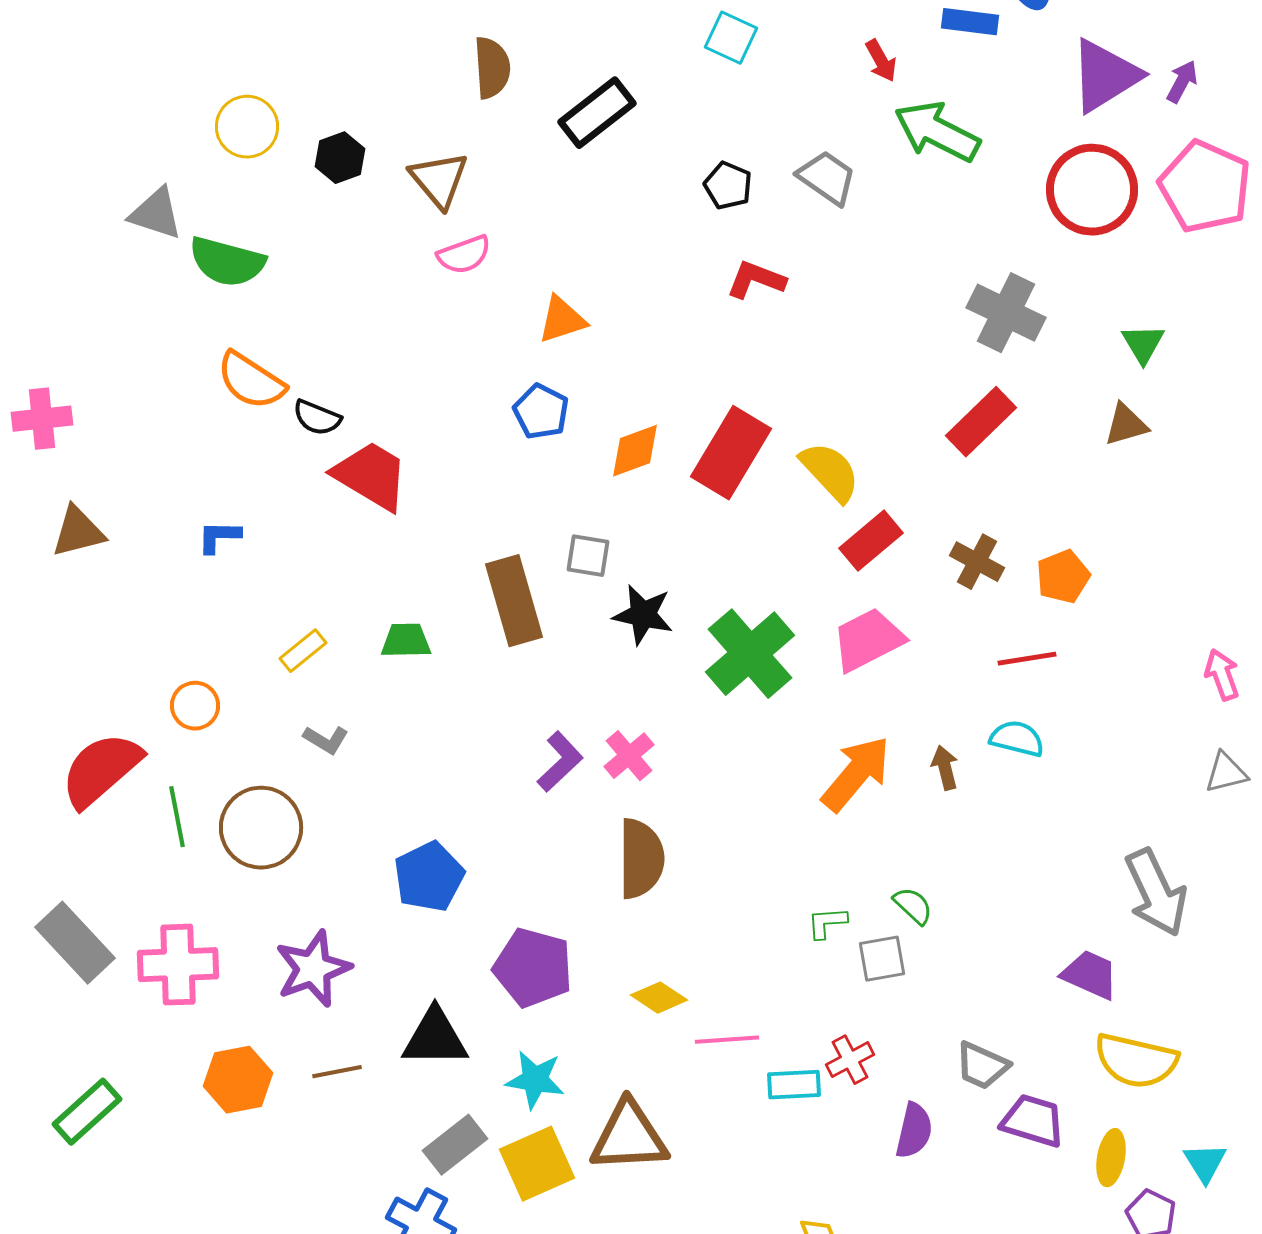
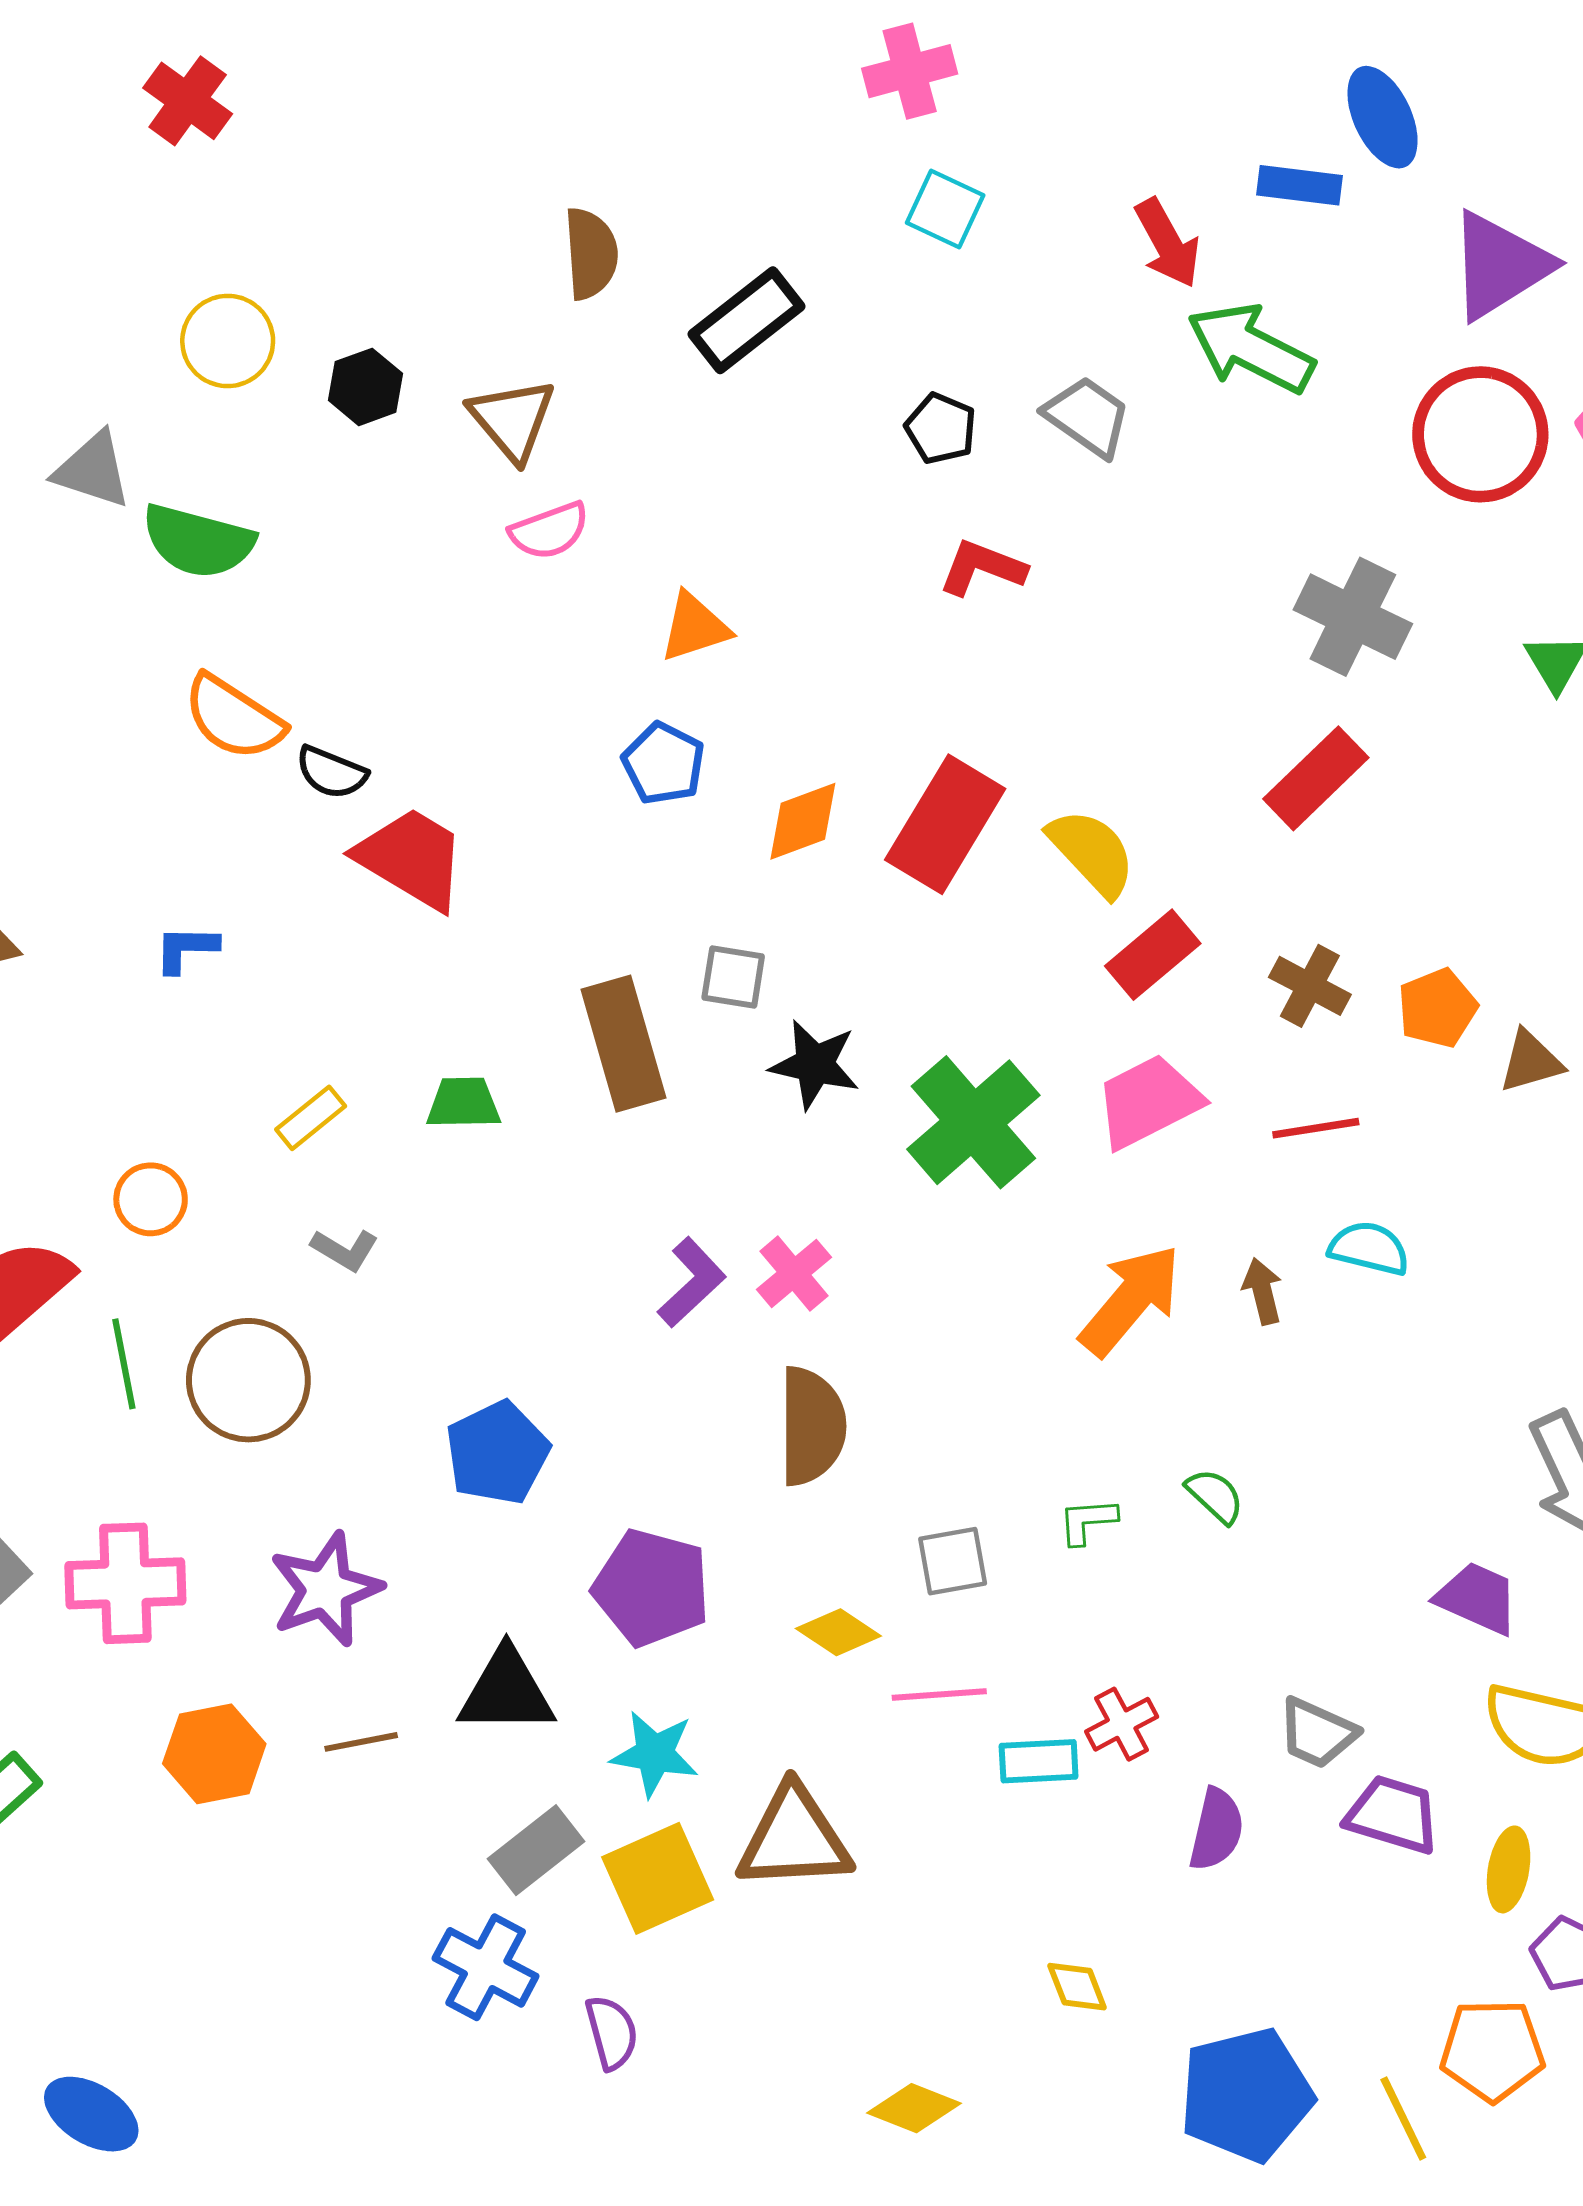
red arrow: (881, 61) -> (1168, 243), size x1.4
brown triangle: (1126, 425) -> (1531, 1061), moved
red line: (1027, 659) -> (1316, 1128), moved
gray square: (882, 959) -> (953, 1561), moved

